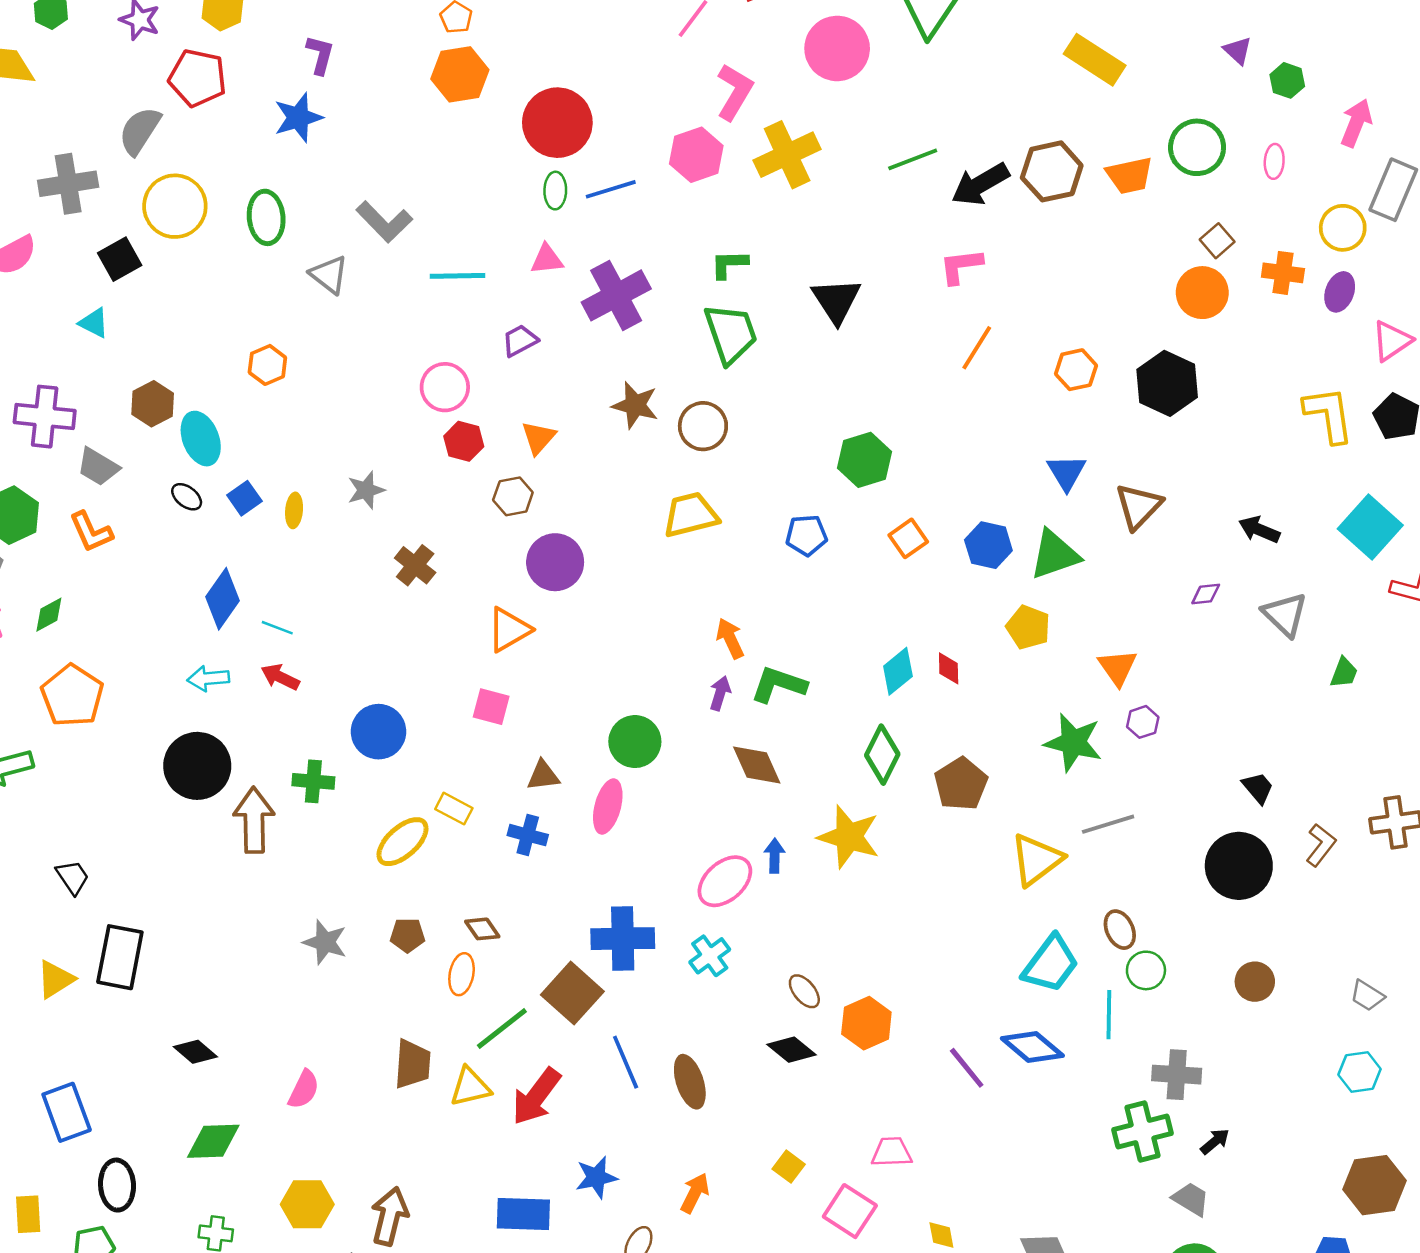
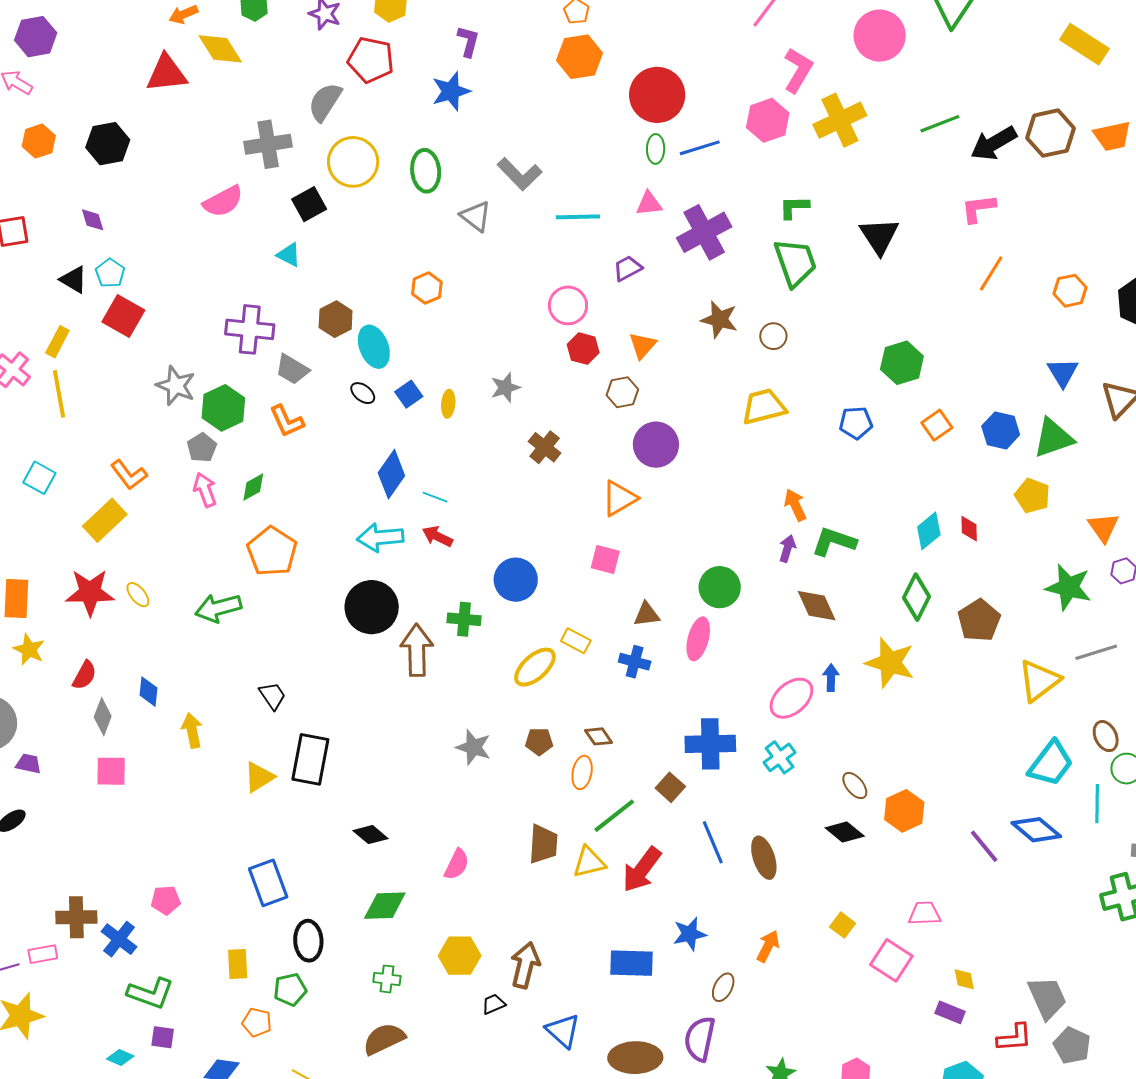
brown circle: (703, 426) -> (773, 336), size x0.7
cyan arrow: (208, 678) -> (380, 538), size x1.4
brown square: (572, 993) -> (670, 787), size x0.6

